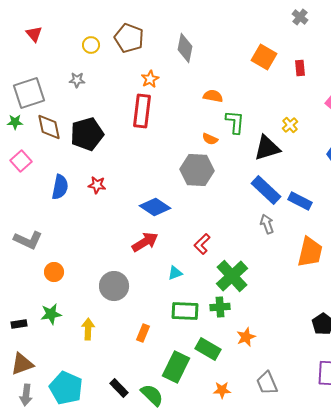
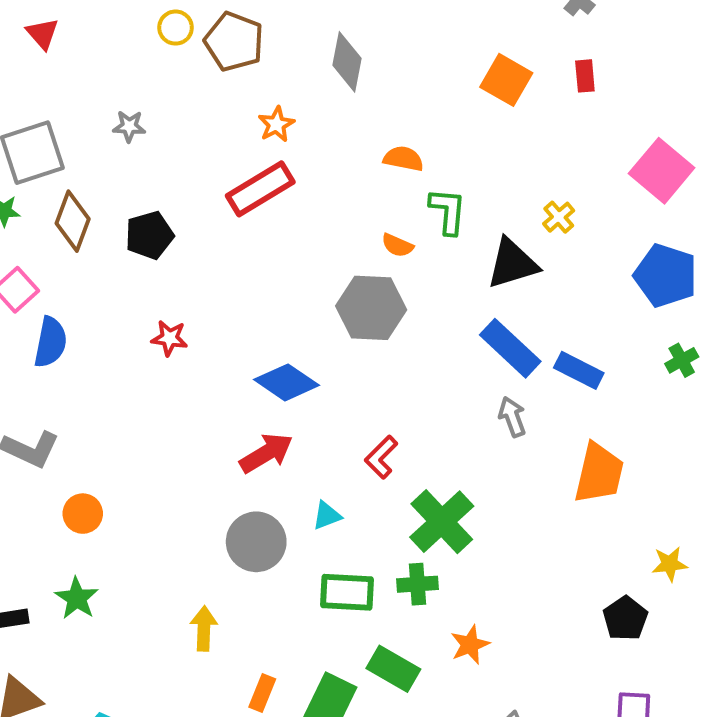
yellow circle: (91, 45) -> (176, 28), moved
red rectangle: (300, 68) -> (585, 76), moved
red rectangle: (142, 111) -> (260, 189), turned 52
brown diamond: (49, 127) -> (73, 221), turned 32
black pentagon: (87, 134) -> (149, 235), size x0.7
blue semicircle: (60, 187) -> (50, 342), moved
gray circle: (114, 286) -> (256, 542), moved
green star: (51, 314) -> (77, 598), turned -30
yellow arrow: (88, 329) -> (204, 629), moved
orange rectangle: (143, 333) -> (262, 693), moved

